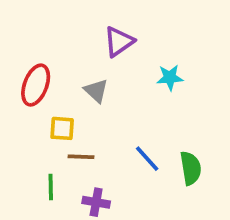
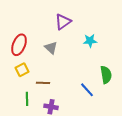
yellow square: (62, 128) -> (22, 70), moved, turned -32
blue line: (147, 159) -> (87, 90), moved
green semicircle: (191, 168) -> (106, 75), moved

